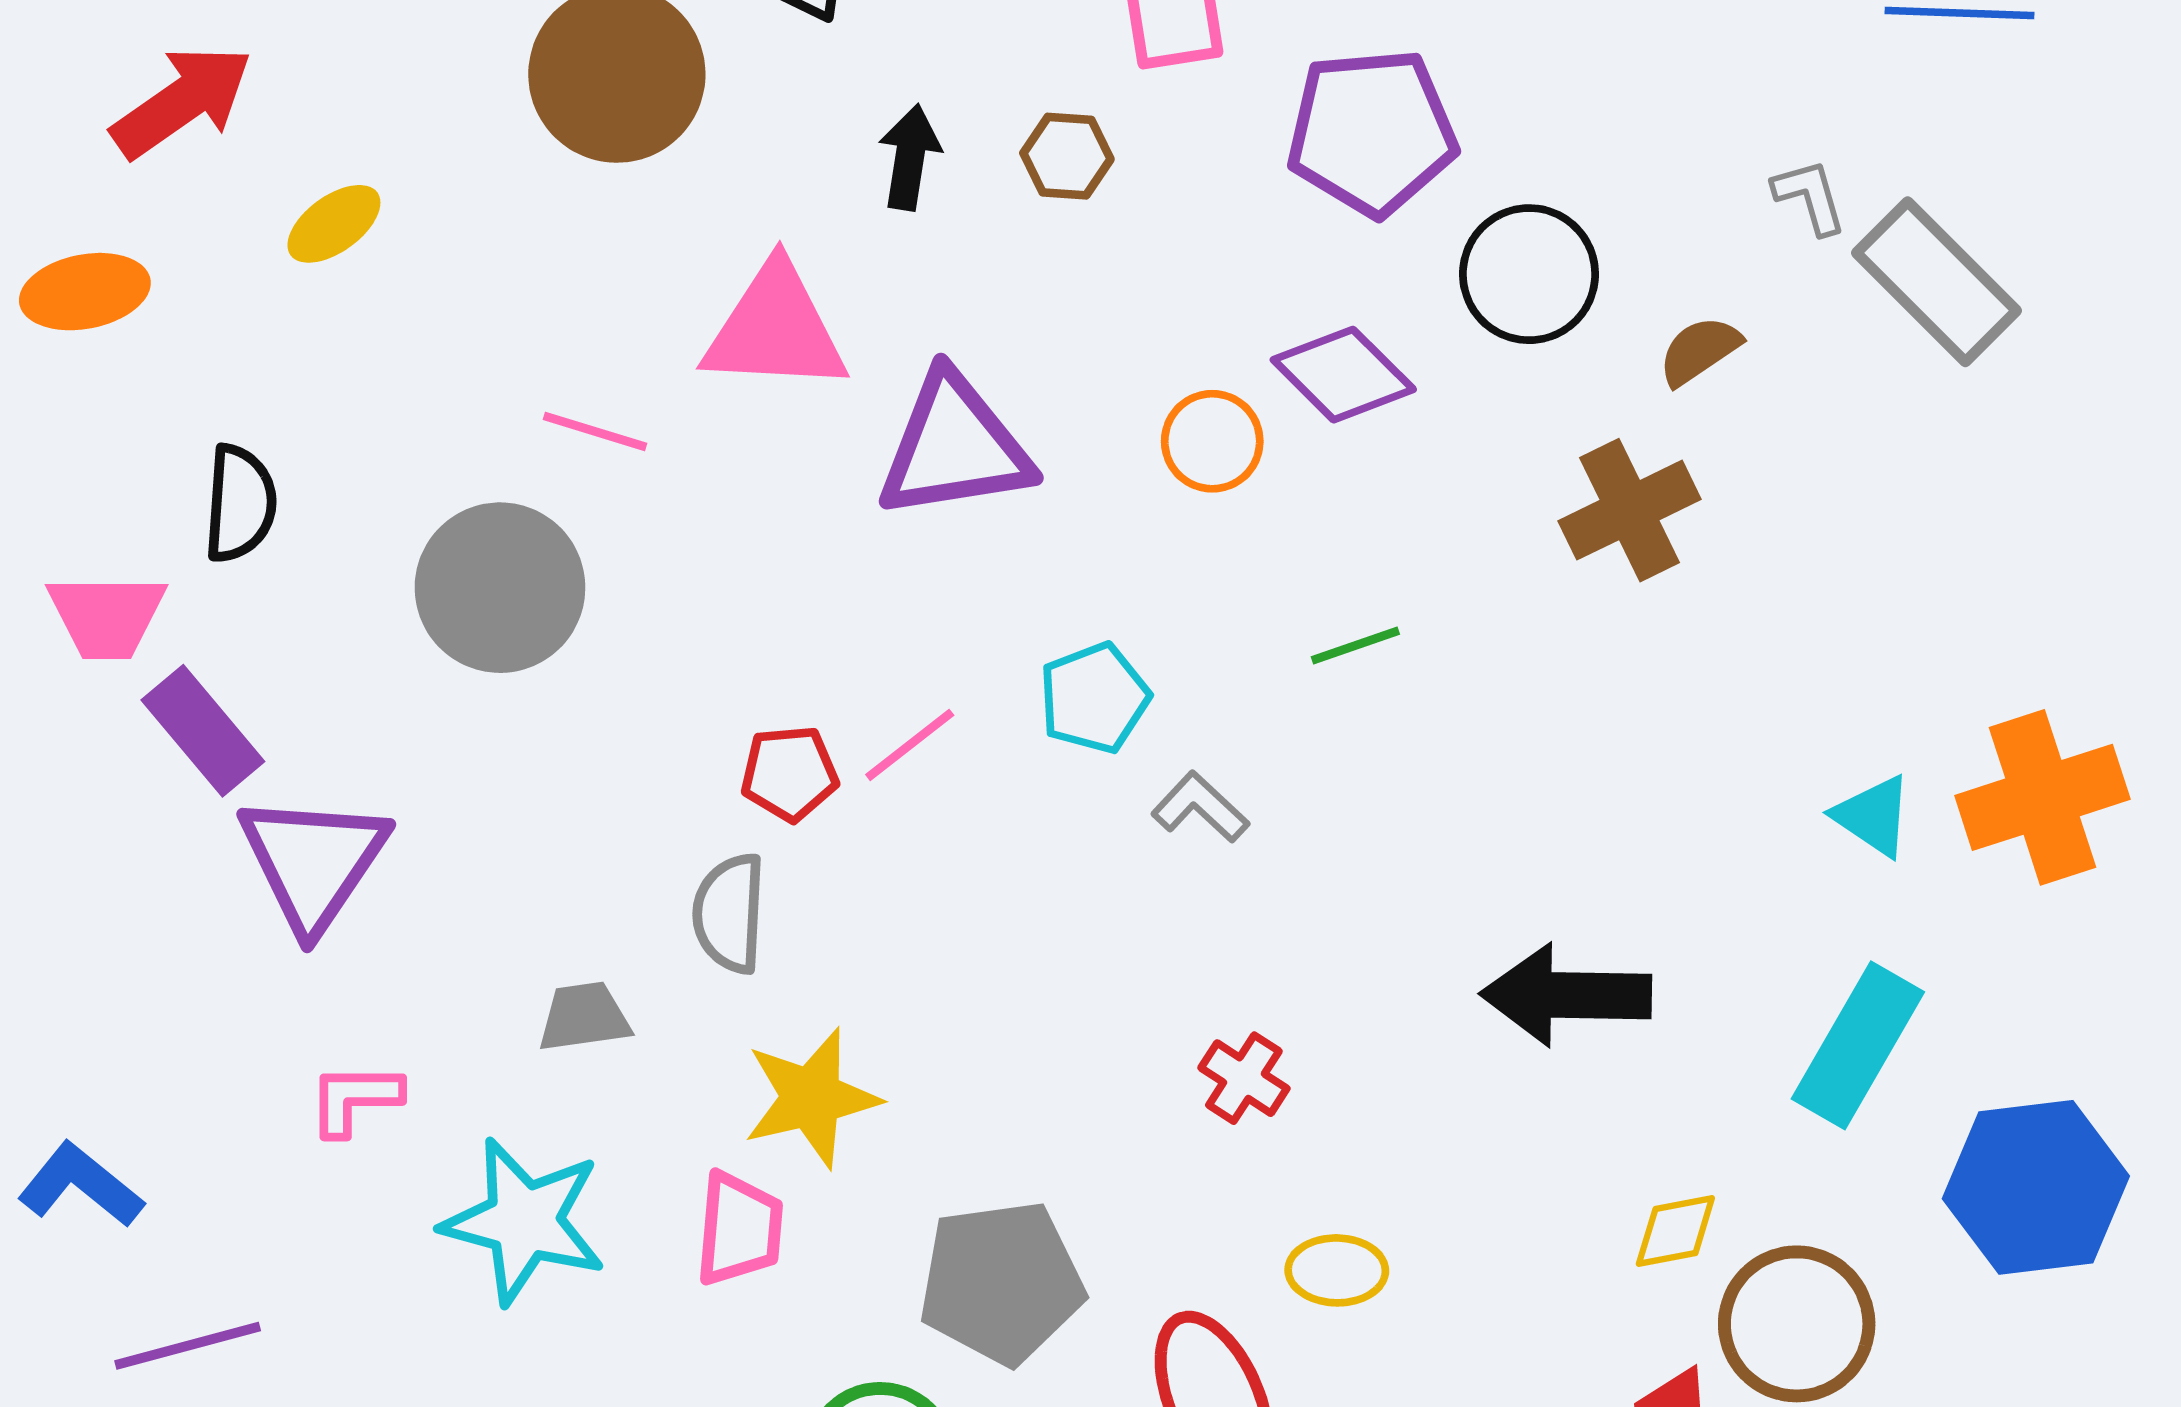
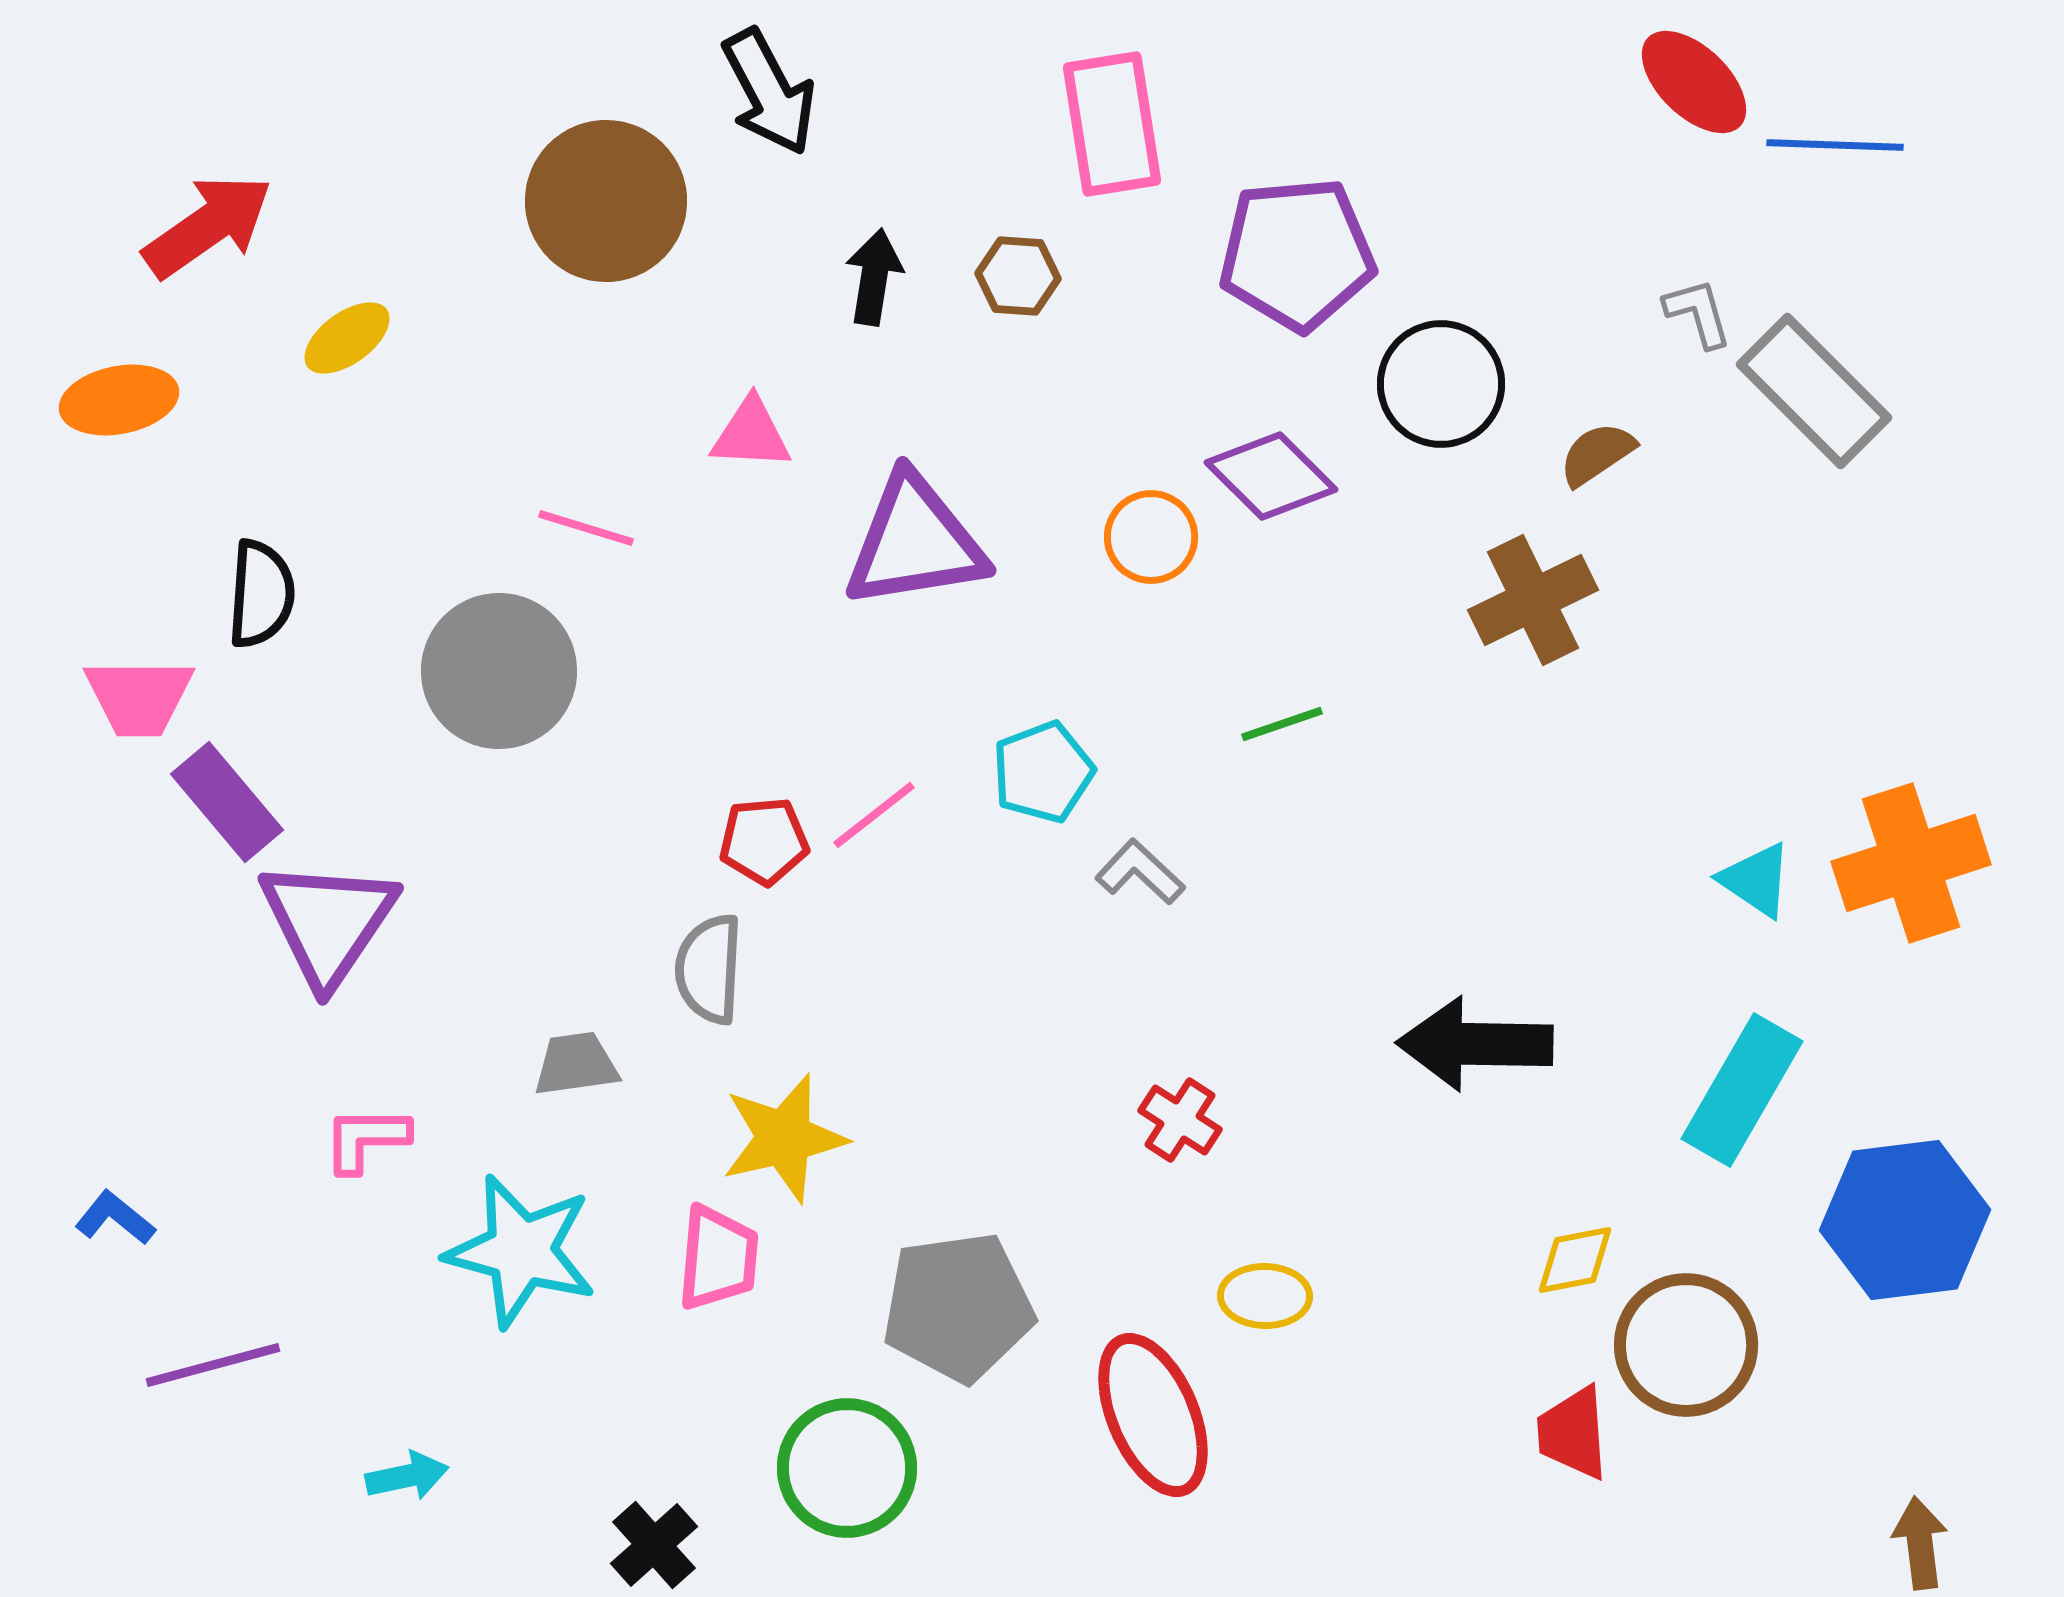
pink triangle: (775, 329) -> (751, 434), size x0.6
blue L-shape: (81, 1185) -> (115, 1218), size x0.7

